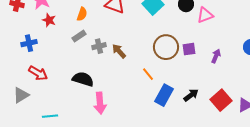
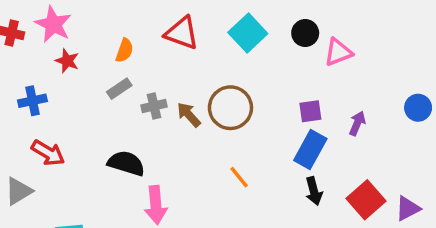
brown circle: (166, 47) -> (230, 108), moved
orange line: (148, 74) -> (239, 177), moved
blue rectangle: (164, 95) -> (310, 149), moved
black arrow: (191, 95) -> (314, 191), turned 112

